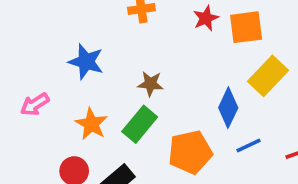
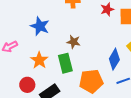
green rectangle: (140, 124) -> (65, 63), turned -60

